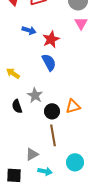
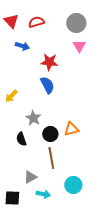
blue arrow: (29, 30) -> (22, 46), moved
red star: (51, 39) -> (49, 62), turned 30
yellow arrow: (13, 73) -> (11, 96), turned -80
black semicircle: (17, 106) -> (21, 139), moved

